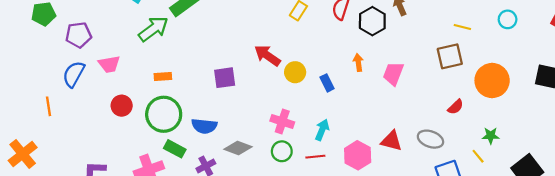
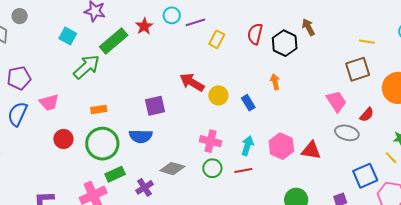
pink trapezoid: (393, 74) -> (336, 101), moved, turned 130
blue semicircle: (204, 126) -> (141, 136), moved
gray ellipse: (430, 139) -> (347, 133), moved
green rectangle: (175, 149) -> (115, 174), turned -48
pink hexagon: (358, 155) -> (281, 146), moved

